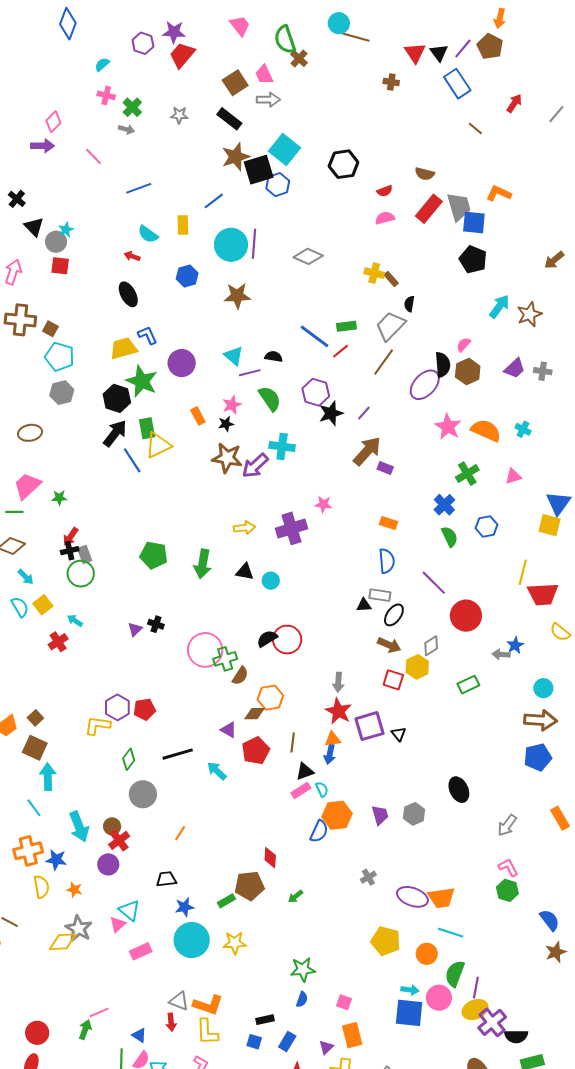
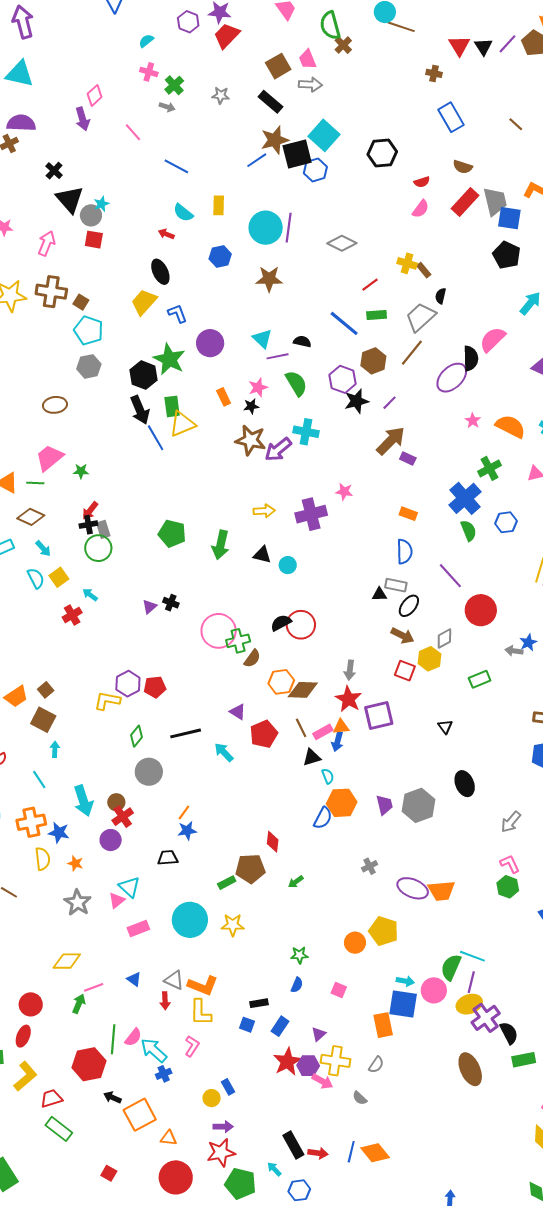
blue rectangle: (457, 84) -> (451, 117), moved
purple arrow: (42, 146) -> (82, 119), turned 70
blue line: (139, 188) -> (176, 166), turned 45
blue line: (214, 201) -> (257, 160), moved
pink semicircle: (385, 218) -> (421, 209), turned 138
black triangle: (34, 227) -> (70, 199), size x1.4
pink semicircle: (464, 345) -> (493, 339), size x1.8
yellow trapezoid: (124, 348) -> (144, 302), moved, turned -36
red line: (341, 351) -> (370, 285), moved
brown hexagon: (468, 372) -> (373, 361), moved
pink star: (448, 427) -> (473, 421), size x0.6
black arrow: (115, 433) -> (140, 410), turned 116
blue cross: (444, 505) -> (465, 498), size x1.5
brown diamond: (254, 714) -> (303, 690), moved, size x1.4
black triangle: (399, 734) -> (445, 727), moved
brown line: (293, 742) -> (301, 728), turned -36
cyan arrow: (48, 777) -> (55, 749), size x0.6
pink rectangle: (301, 790) -> (323, 732), moved
gray hexagon: (414, 814) -> (419, 805), size x1.5
blue star: (184, 907) -> (187, 831), moved
cyan line: (451, 933) -> (472, 956), moved
yellow diamond: (63, 942) -> (67, 961), moved
orange circle: (427, 954) -> (355, 943), moved
green star: (303, 969) -> (299, 955), size x0.7
blue triangle: (139, 1035) -> (134, 979), moved
orange rectangle: (352, 1035) -> (383, 1025), moved
black semicircle: (516, 1036) -> (509, 1033), turned -120

